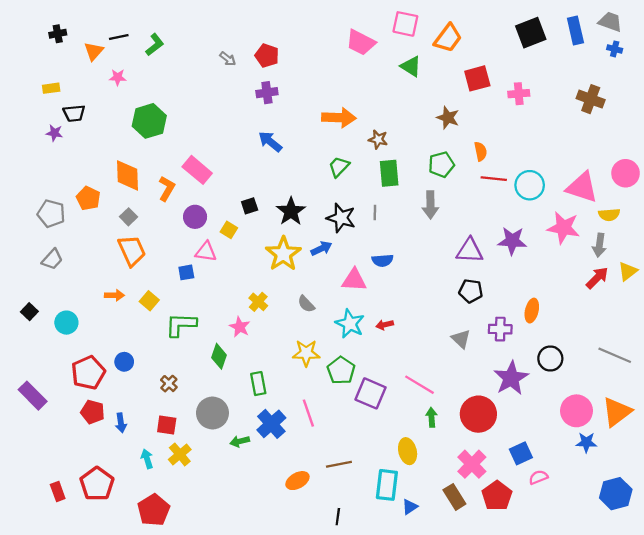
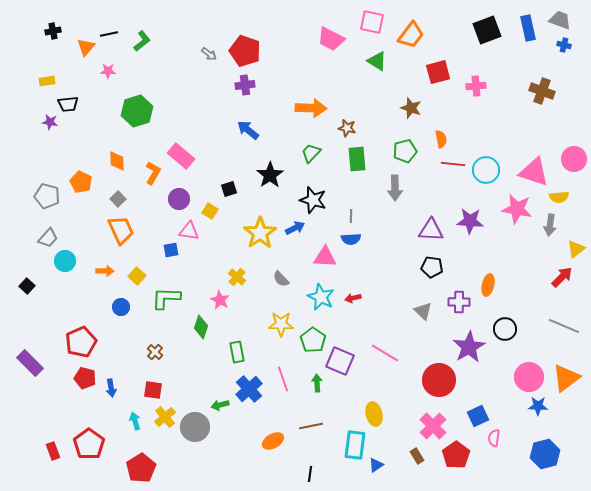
red pentagon: (267, 56) -> (245, 51), size x1.4
orange diamond: (127, 175) -> (117, 161), size x0.7
black star: (291, 211) -> (270, 175), moved
gray line: (375, 212) -> (351, 216), moved
red arrow: (597, 278) -> (562, 277), moved
cyan circle: (66, 323) -> (65, 261), moved
blue circle: (124, 362) -> (121, 307), moved
gray circle: (212, 413) -> (195, 427), moved
green arrow: (432, 417) -> (317, 383), moved
pink semicircle: (538, 477) -> (494, 438), turned -60
blue hexagon: (616, 494) -> (545, 454), moved
brown rectangle: (454, 497) -> (417, 456), size x0.7

